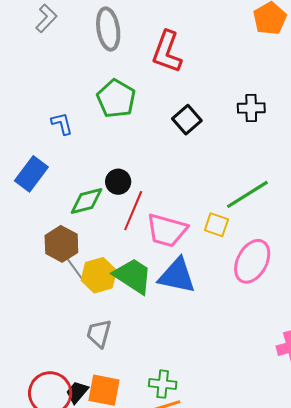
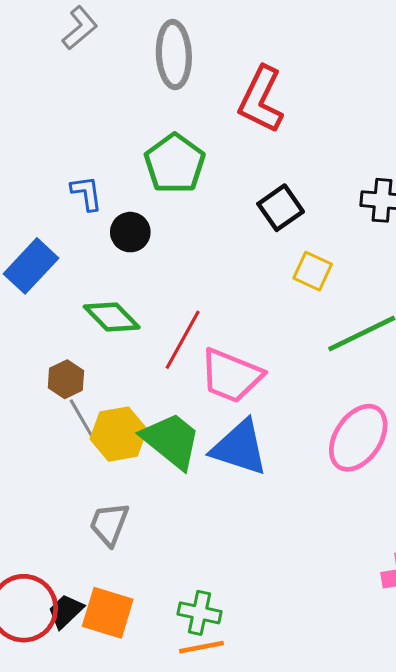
black circle: (118, 182) -> (130, 232), moved
green diamond: (86, 201) -> (112, 317), turned 54
yellow square: (216, 225) -> (313, 271), moved
brown hexagon: (61, 244) -> (66, 379), size x0.7

